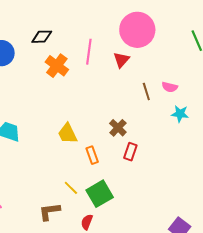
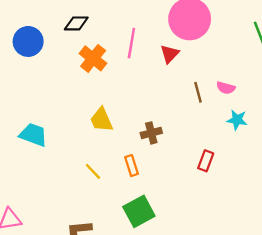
brown cross: (118, 128) -> (151, 133), moved, turned 30
yellow trapezoid: (67, 134) -> (101, 120), moved
red rectangle: (130, 152) -> (206, 161), moved
yellow line: (71, 188) -> (93, 171), moved

